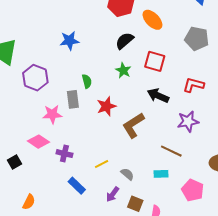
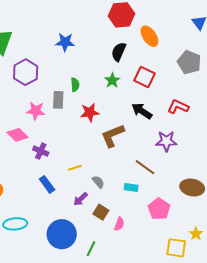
black semicircle: (125, 41) -> (119, 52), turned -36

